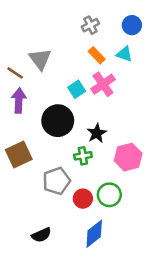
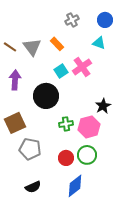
orange rectangle: (97, 55) -> (57, 44), moved
brown line: (15, 73) -> (10, 47), moved
black star: (97, 133) -> (103, 106), moved
pink hexagon: (128, 157) -> (89, 127), moved
gray pentagon: (56, 181) -> (30, 149), moved, turned 30

